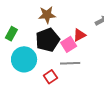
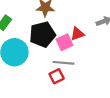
red square: (50, 77) -> (57, 76), moved

